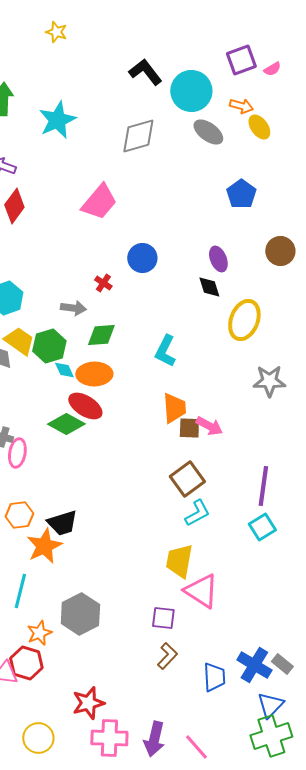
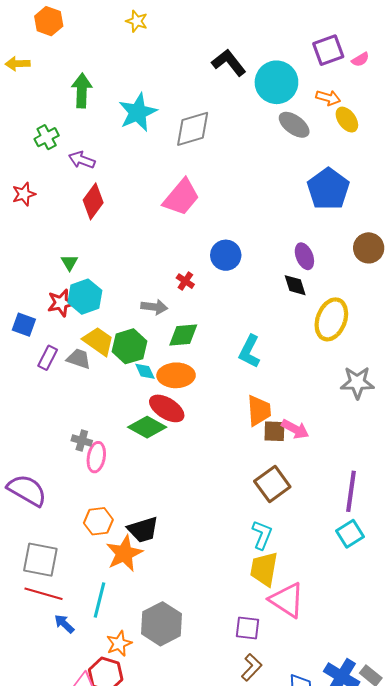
gray diamond: (138, 136) -> (193, 129), moved
blue pentagon: (241, 194) -> (328, 189), size x1.4
cyan L-shape: (197, 513) -> (262, 535), moved, turned -40

